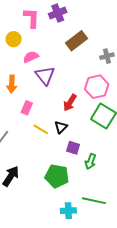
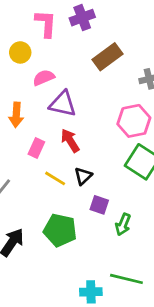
purple triangle: (45, 76) -> (63, 104), turned -40
red arrow: (70, 103) -> (70, 140), moved, turned 114
green pentagon: (57, 176) -> (60, 230), moved

